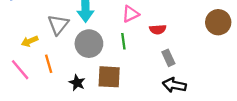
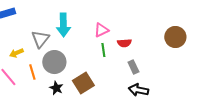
green line: (123, 41) -> (103, 50), moved
gray circle: (89, 44) -> (54, 62), moved
brown square: (109, 77) -> (83, 83), turned -35

